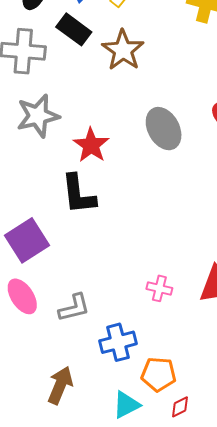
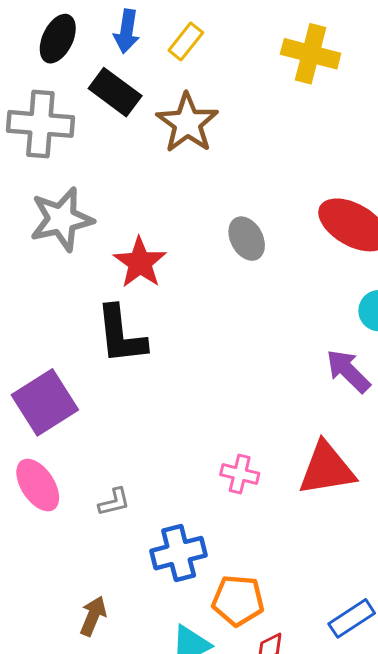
gray ellipse: (164, 129) -> (247, 239), size x0.7
gray L-shape: (74, 308) -> (114, 502), size x0.7
brown arrow: (60, 385) -> (93, 616), size x0.7

